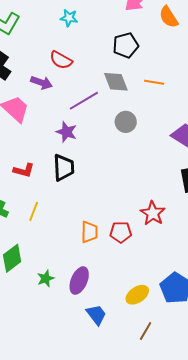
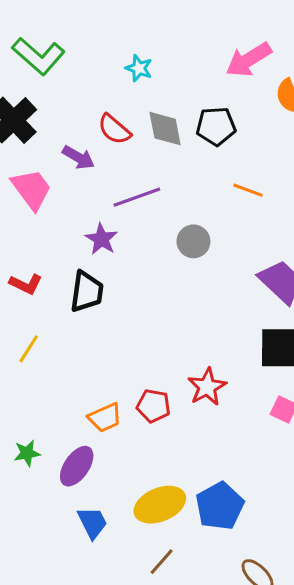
gray diamond: (116, 82) -> (165, 129), moved
orange trapezoid: (89, 232) -> (105, 418), moved, turned 55
yellow ellipse: (137, 295) -> (160, 505), size x1.4

